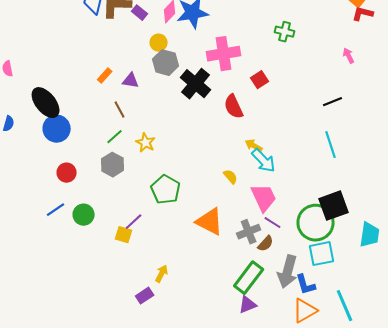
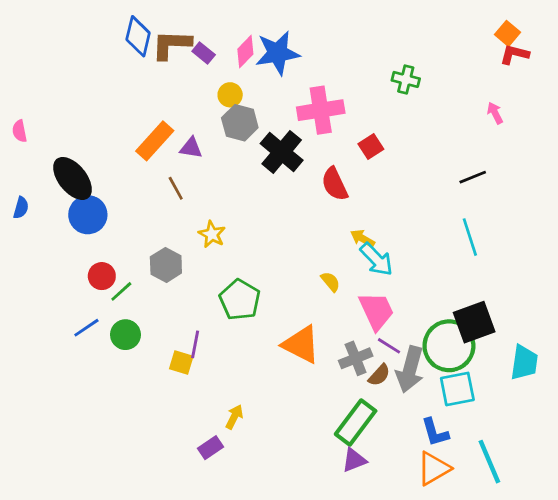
orange rectangle: (105, 76) -> (155, 141), size x1.8
green line: (115, 137) -> (121, 291), moved
purple line: (134, 222) -> (195, 344), turned -36
gray arrow: (288, 272) -> (410, 369), moved

